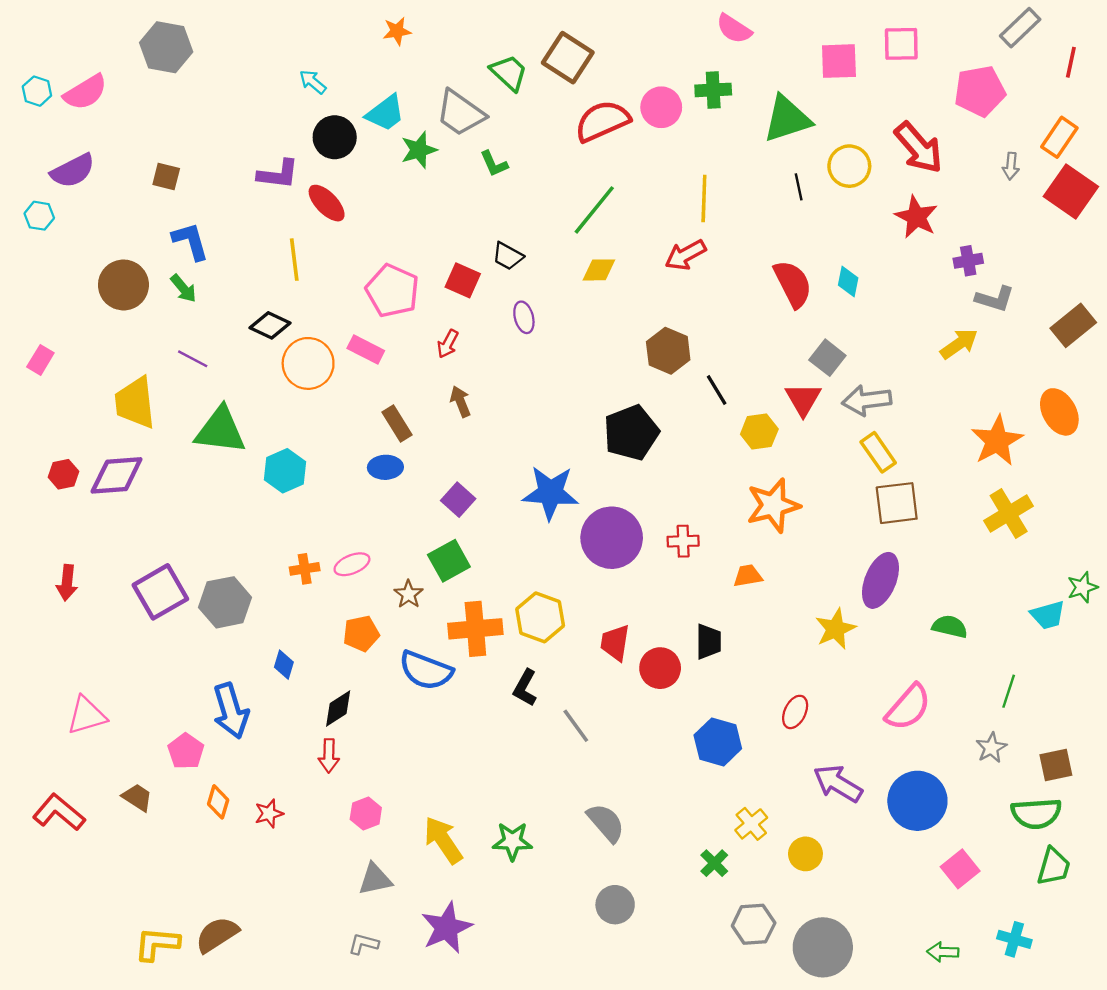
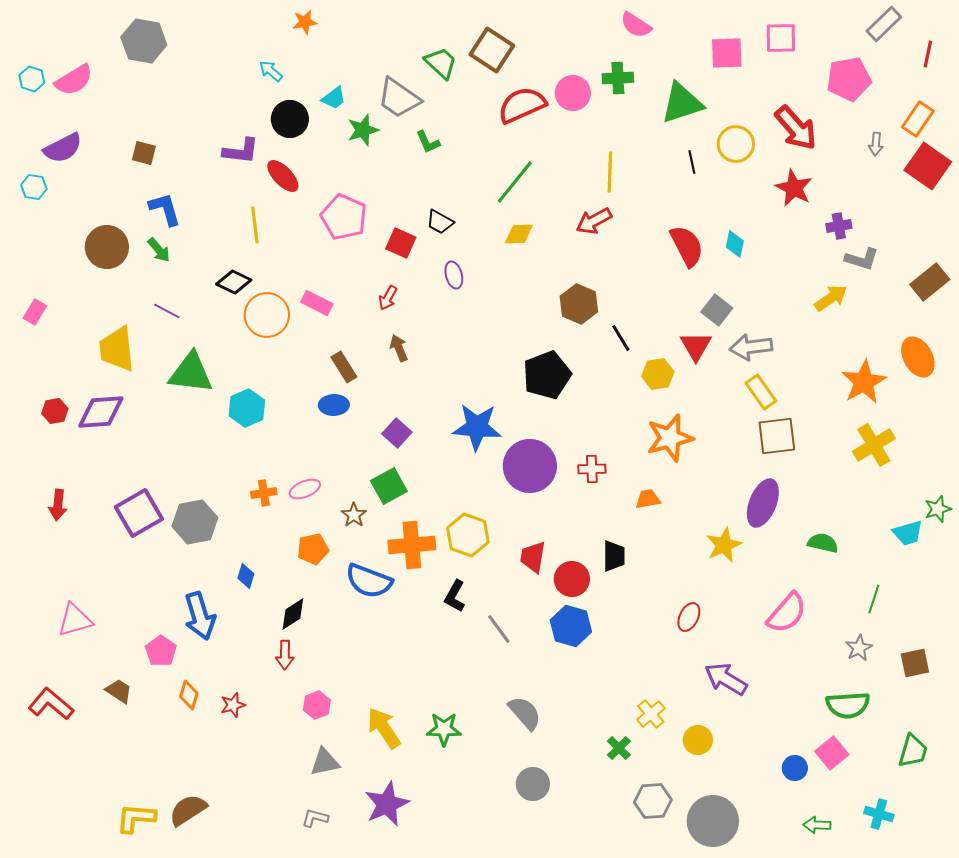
orange star: (397, 31) -> (305, 22), moved
cyan trapezoid: (385, 113) -> (334, 98), size x0.7
pink pentagon: (392, 291) -> (344, 217), moved
blue hexagon: (718, 742) -> (571, 626), moved
blue circle: (917, 801) -> (795, 768), moved, size x0.5
green semicircle: (1036, 814) -> (848, 705), moved

